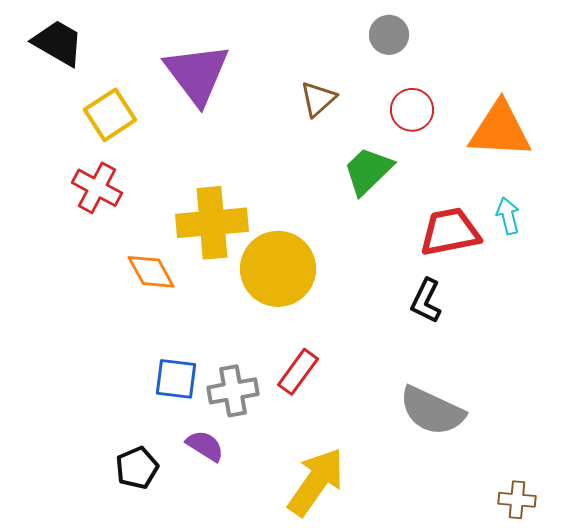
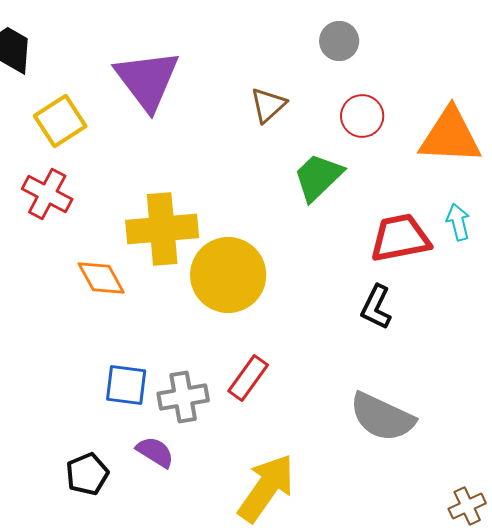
brown cross: (517, 500) -> (467, 506), turned -30

